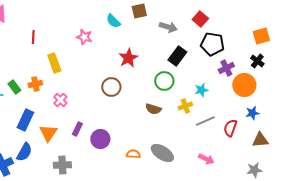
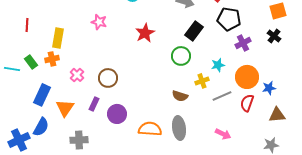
red line: (33, 37) -> (27, 25), moved
pink star: (84, 37) -> (99, 22), moved
yellow rectangle: (54, 63) -> (58, 38), moved, turned 30
orange circle: (244, 85) -> (247, 77), moved
brown circle: (111, 87) -> (108, 78), moved
brown semicircle: (153, 109) -> (180, 96), moved
gray ellipse: (162, 153) -> (179, 128), turned 50
orange semicircle: (133, 154) -> (150, 129), size x1.6

